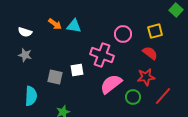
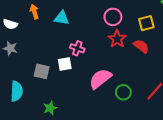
orange arrow: (55, 24) -> (34, 12), moved, turned -144
pink circle: (123, 34) -> (113, 17), moved
pink cross: (102, 55) -> (77, 48), moved, size x0.6
red star: (146, 77) -> (117, 39), moved, turned -30

